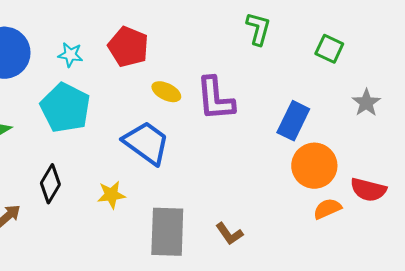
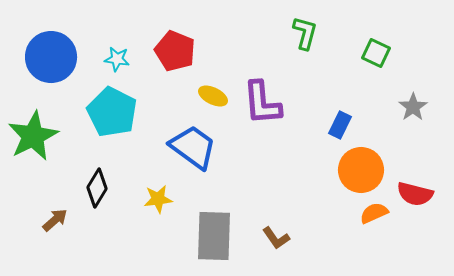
blue rectangle: (293, 121) -> (340, 125), size x0.7

